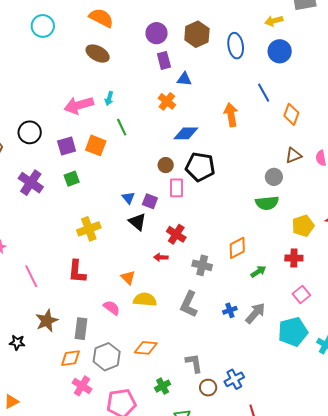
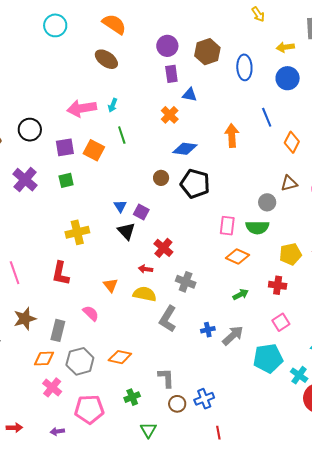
pink rectangle: (177, 188) -> (227, 226), moved
orange diamond: (237, 248) -> (237, 256), moved, turned 45
yellow semicircle: (145, 300) -> (145, 294), moved

